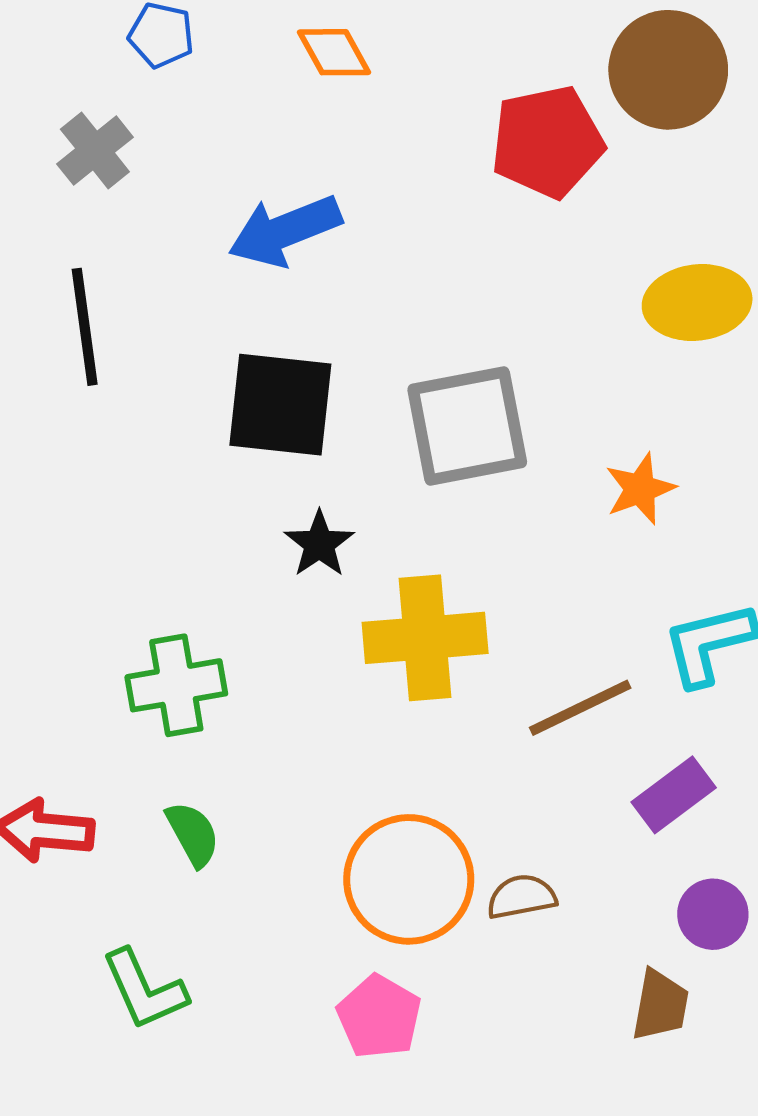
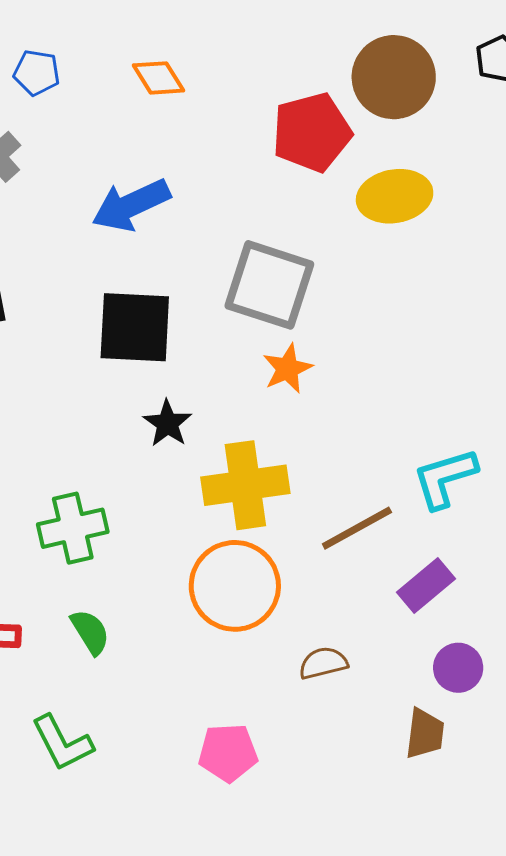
yellow ellipse: (697, 303) -> (395, 196), moved
gray square: (467, 426) -> (269, 285), moved, turned 32
orange star: (640, 489) -> (287, 369), moved
orange circle: (409, 879) -> (235, 586), moved
pink pentagon: (379, 1017) -> (228, 753), turned -30

